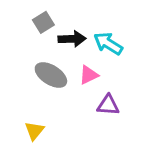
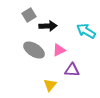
cyan arrow: (108, 43) -> (86, 31), moved
yellow triangle: (34, 131) -> (50, 85), moved

